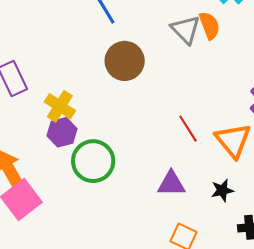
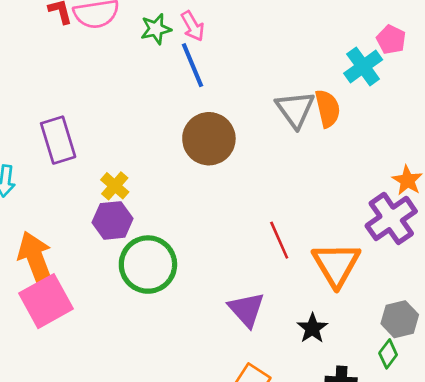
yellow cross: (60, 106) -> (115, 186), size x0.7
purple triangle: (171, 184) -> (246, 309), turned 40
black star: (222, 190) -> (312, 328), turned -30

